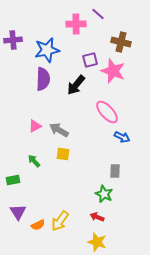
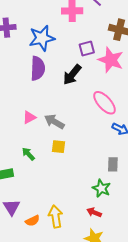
yellow arrow: (60, 221) -> (55, 217), turned 135

